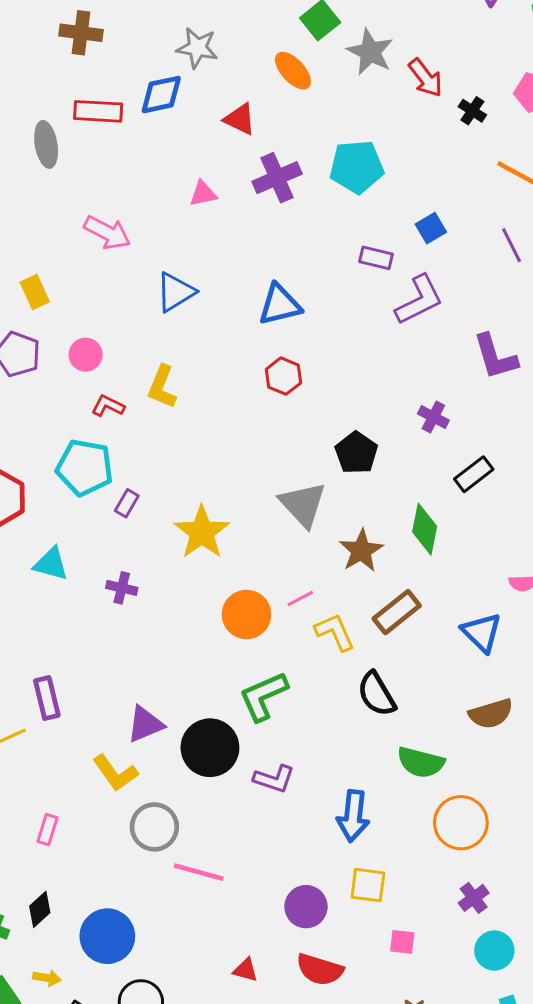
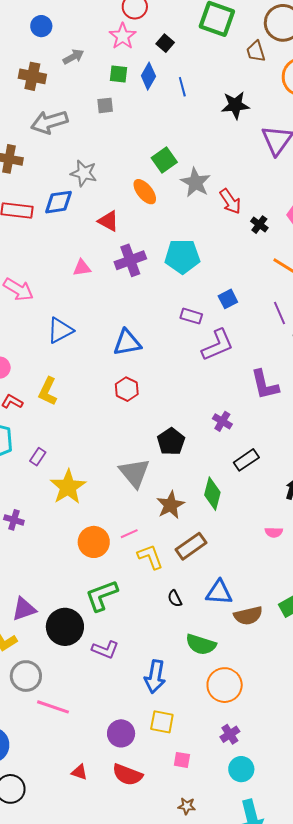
purple rectangle: (127, 503) -> (38, 457), moved
blue triangle: (482, 633) -> (219, 592), moved, turned -44
black semicircle: (376, 694) -> (175, 598), size x0.6

